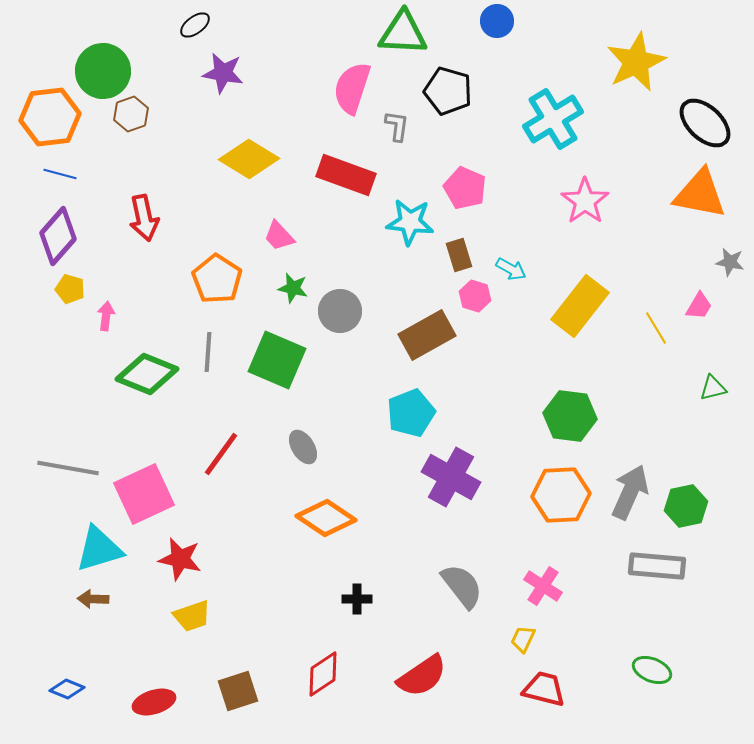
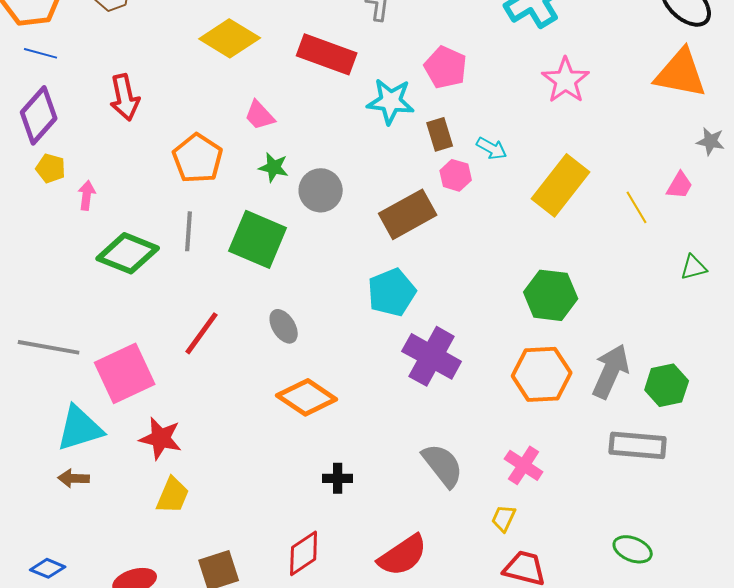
yellow trapezoid: (192, 616) -> (173, 495), turned -48

